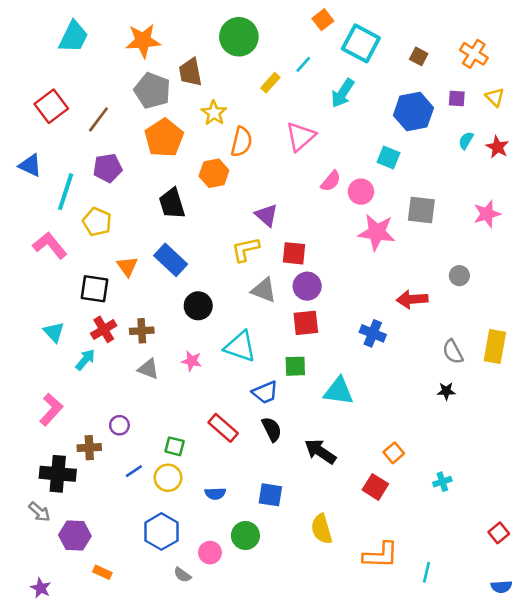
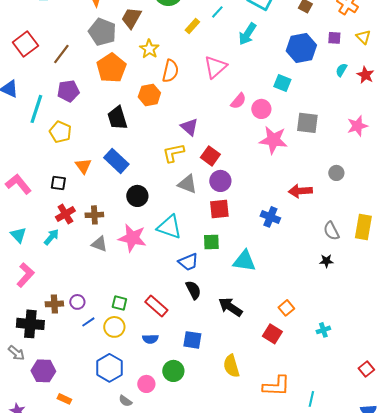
brown trapezoid: (190, 72) -> (131, 18), turned 40
pink L-shape: (50, 245) -> (18, 184), moved
red square: (294, 253) -> (210, 156), turned 30
black square: (94, 289) -> (58, 183), size x0.7
cyan triangle: (54, 332) -> (18, 235), moved
pink star: (192, 361) -> (132, 238), size x1.8
purple circle: (119, 425) -> (77, 302), moved
red rectangle: (223, 428) -> (156, 306), moved

